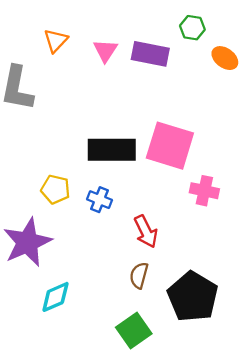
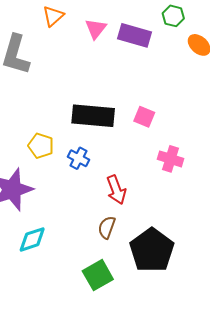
pink square: (170, 146) -> (144, 117), size x0.5

